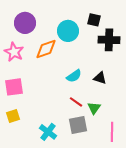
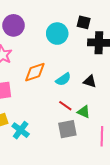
orange diamond: (46, 49) -> (35, 72), moved
green triangle: (94, 108) -> (84, 112), turned -40
cyan cross: (48, 132) -> (21, 130), moved

